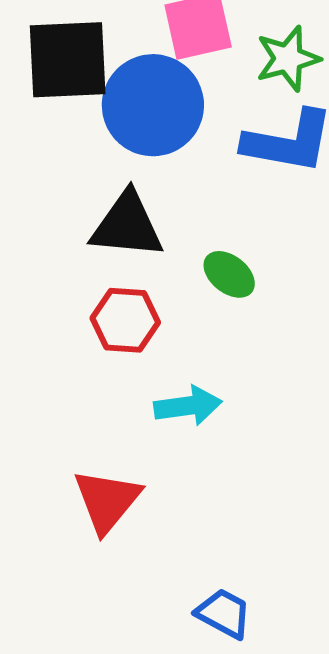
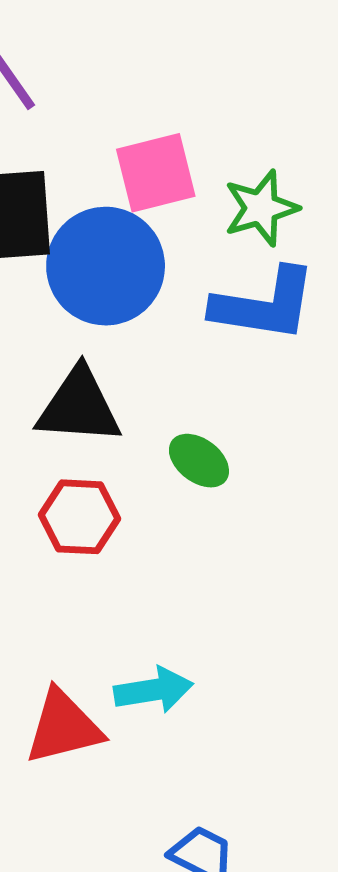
cyan arrow: (188, 406) -> (154, 690), moved
red triangle: (107, 501) -> (63, 727), turned 38

